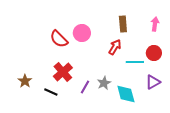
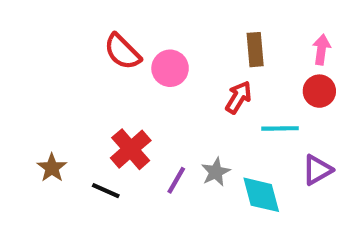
red semicircle: (59, 39) -> (122, 52), moved
red circle: (154, 53) -> (319, 91), moved

